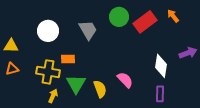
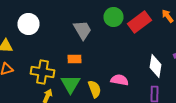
white circle: (48, 31) -> (28, 24), moved
orange rectangle: (68, 59) -> (74, 59), moved
pink semicircle: (125, 80) -> (120, 80), turned -36

